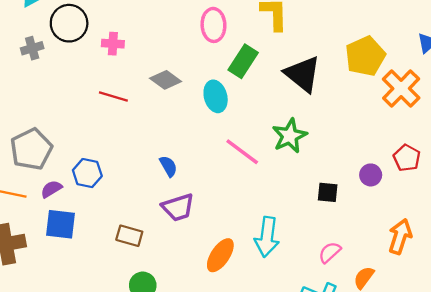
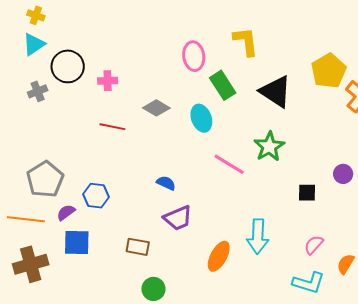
green rectangle: (243, 61) -> (223, 85), turned -60
blue semicircle: (168, 166) -> (166, 183), turned -30

